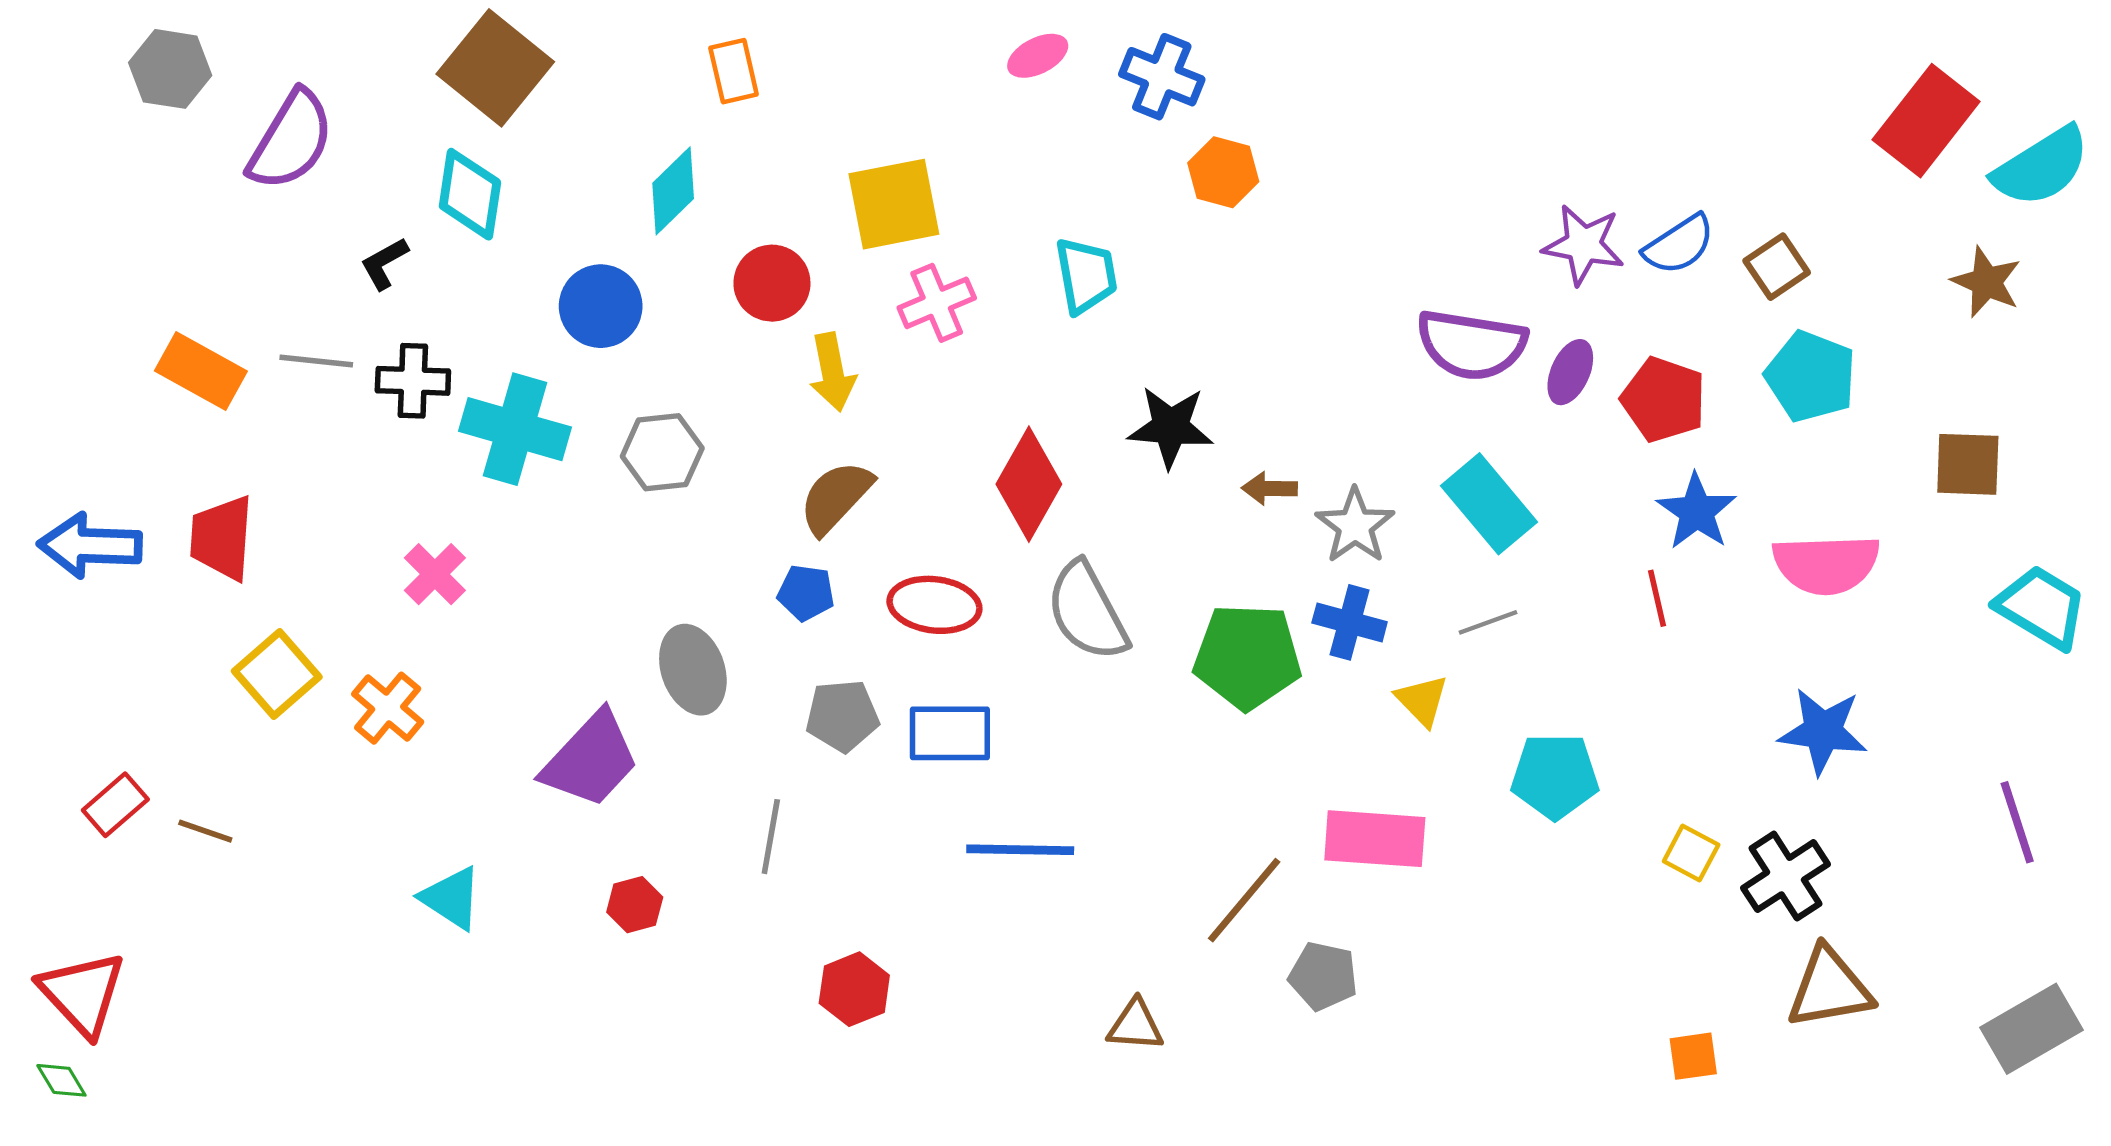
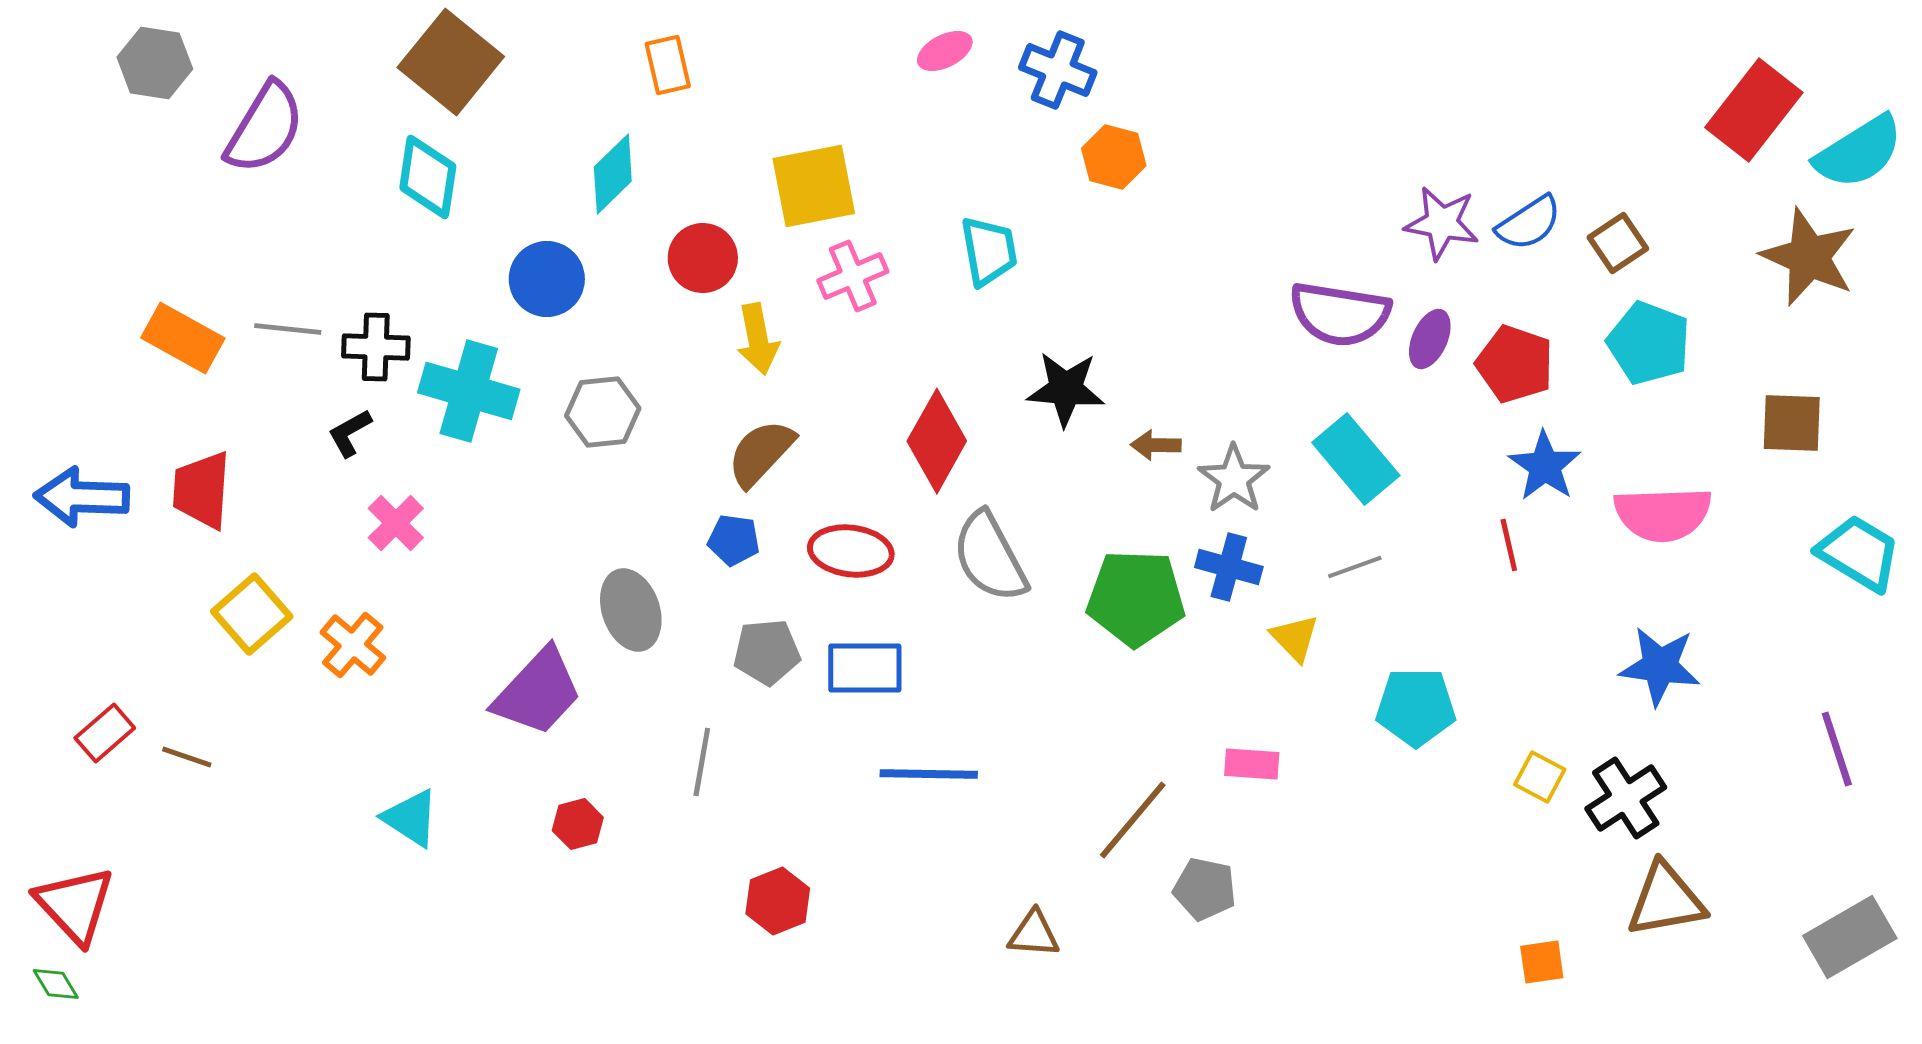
black L-shape: (384, 263) -> (350, 433), moved
brown star: (1986, 282) -> (1809, 257), size x1.5
pink rectangle: (1375, 839) -> (1252, 764), size x0.6

